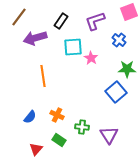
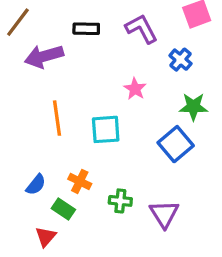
black rectangle: (61, 21) -> (86, 29), turned 56
purple L-shape: (95, 21) -> (141, 29), turned 80
cyan square: (73, 47) -> (106, 129), moved
green rectangle: (59, 140) -> (63, 209), moved

